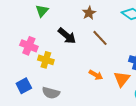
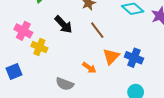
orange triangle: (122, 79) -> (111, 56), moved
gray semicircle: (51, 93) -> (65, 84), moved

